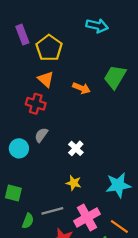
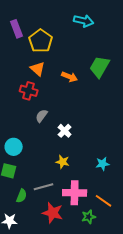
gray semicircle: (41, 135) -> (42, 116), moved
cyan circle: (19, 148) -> (14, 147), moved
cyan star: (118, 185) -> (103, 164), size x0.6
pink cross: (87, 218) -> (75, 193), turned 30

